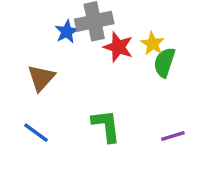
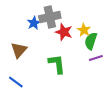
green L-shape: (106, 126) -> (57, 64), moved
purple line: (173, 136) -> (96, 58), moved

